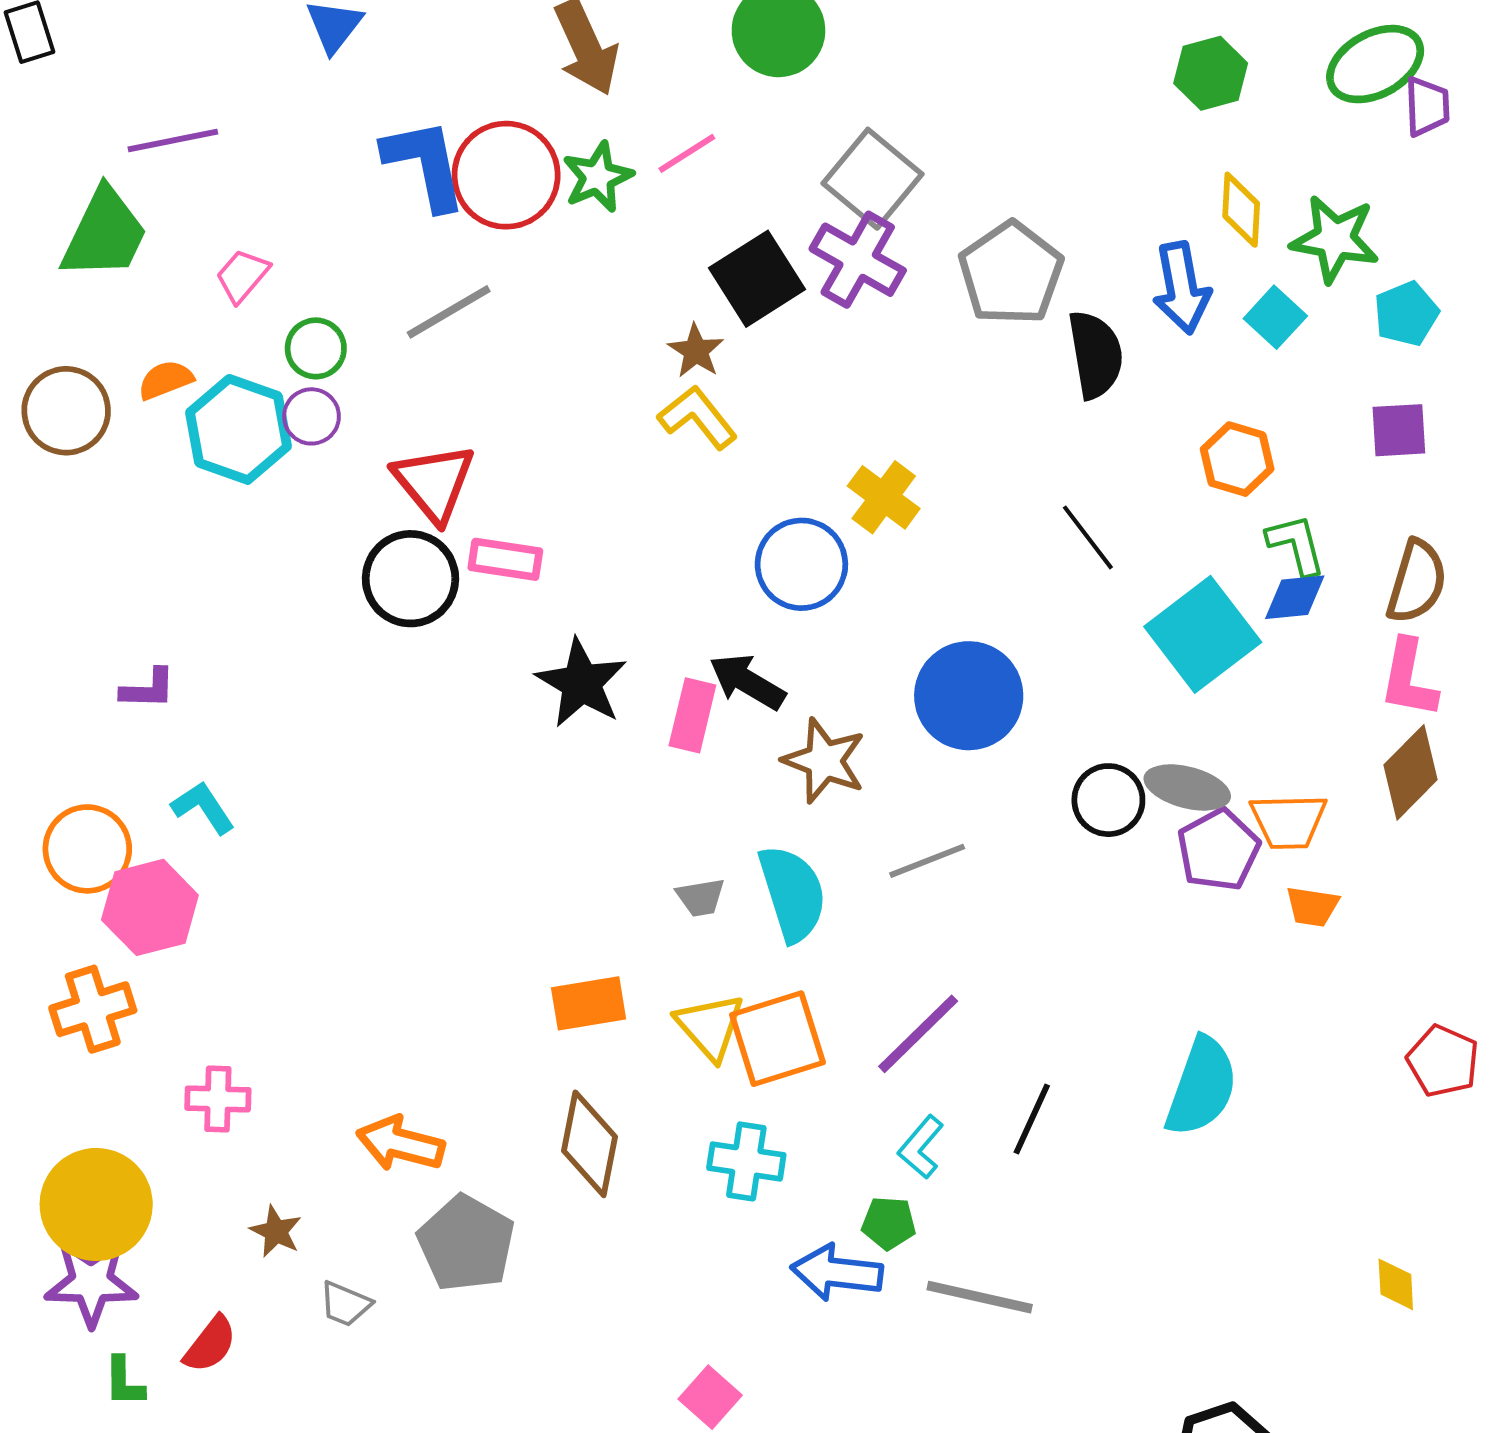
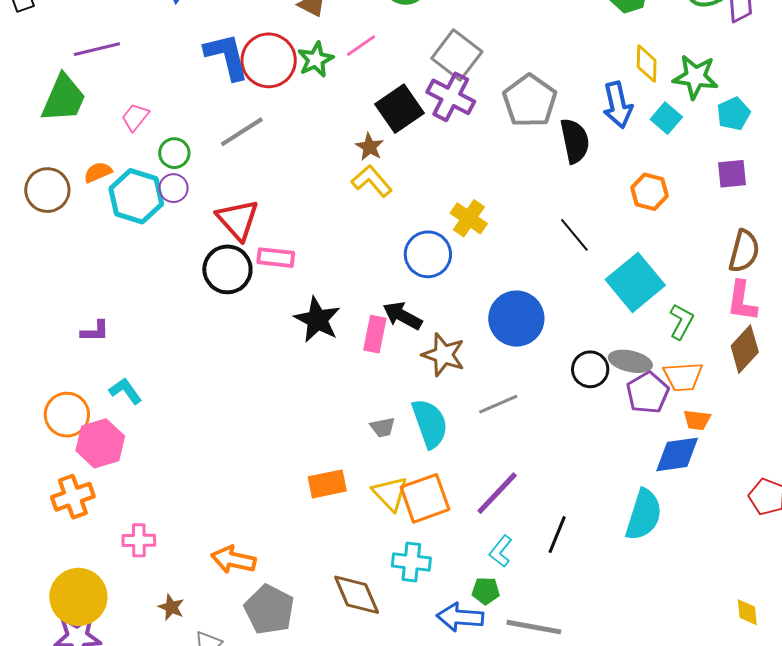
green L-shape: (1296, 545) -> (681, 322), moved, turned 45
blue diamond: (1295, 597) -> (677, 454), moved, size x1.4
brown diamond: (589, 1144) -> (357, 595), moved, turned -32

